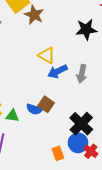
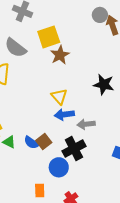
gray arrow: (82, 74) -> (86, 124), turned 54
black cross: (81, 124) -> (74, 149), moved
blue circle: (78, 143) -> (59, 167), moved

